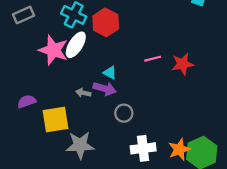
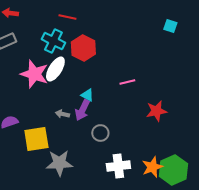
red star: (183, 64) -> (156, 111), moved
purple arrow: (105, 89) -> (82, 110), turned 100

